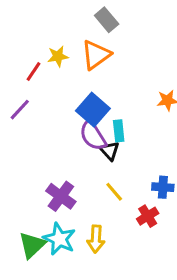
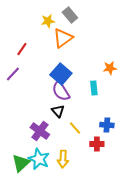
yellow star: (58, 56) -> (48, 21), moved
cyan rectangle: (119, 131) -> (94, 88), moved
black triangle: (110, 151) -> (58, 111), moved
red cross: (148, 216) -> (97, 144), turned 32

